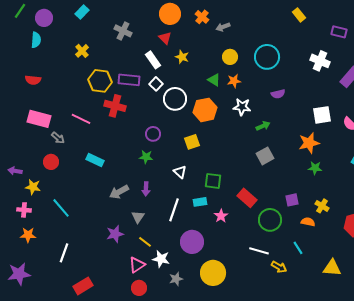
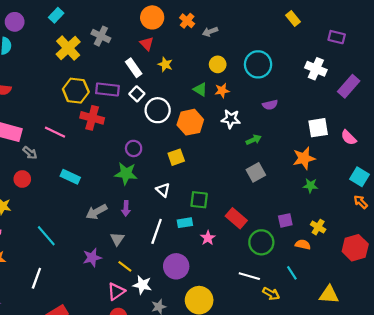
yellow cross: (82, 51) -> (68, 48), moved, size x1.6
green star: (146, 157) -> (126, 174), size x1.5
cyan line: (61, 208) -> (46, 236), moved

